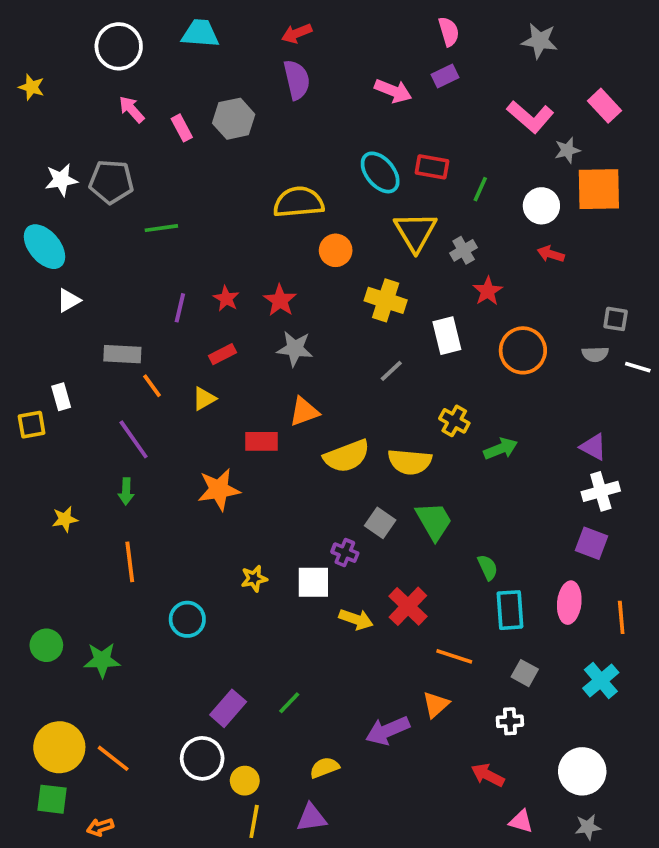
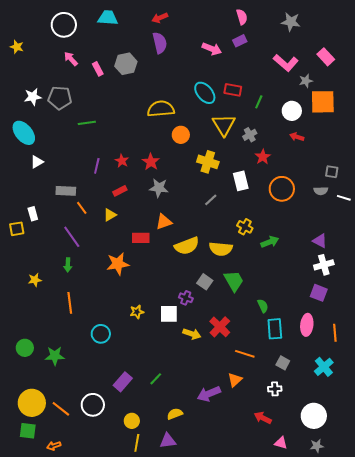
white circle: (202, 758) -> (93, 405), moved

